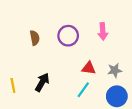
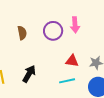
pink arrow: (103, 31) -> (75, 25), moved
cyan line: (83, 90) -> (67, 81), turned 42

